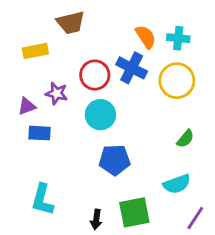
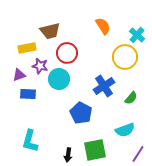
brown trapezoid: (71, 23) -> (50, 31), moved
cyan cross: (178, 38) -> (137, 35), moved, turned 35
yellow rectangle: (35, 51) -> (27, 48), moved
blue cross: (132, 68) -> (104, 86), moved, turned 30
cyan circle: (100, 115) -> (59, 79), moved
blue pentagon: (115, 160) -> (81, 113), turned 30

